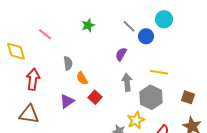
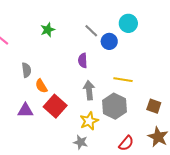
purple semicircle: (121, 54) -> (83, 60), turned -32
red square: (95, 97) -> (55, 106), size x1.5
purple triangle: (67, 101) -> (25, 110), turned 35
yellow star: (136, 120) -> (89, 121), moved

